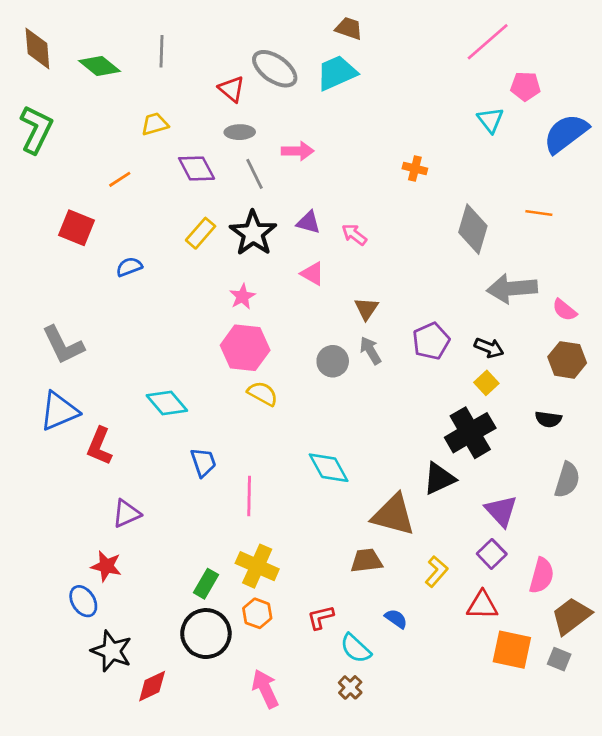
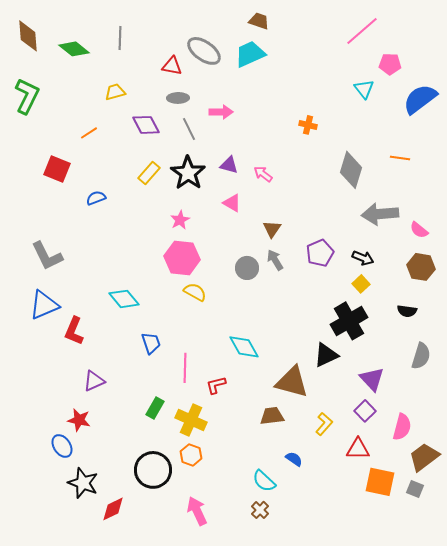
red triangle: (232, 89) -> (172, 66), turned -30
green rectangle: (206, 584) -> (155, 408), moved
red L-shape: (321, 617) -> (216, 385), moved

